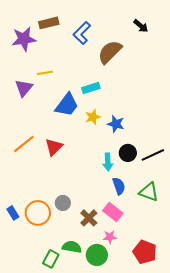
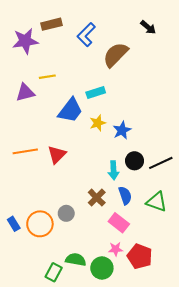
purple triangle: (24, 88) -> (25, 92), turned 36
blue star: (116, 124) -> (122, 130), turned 30
orange line: (24, 144) -> (25, 151), turned 30
brown cross: (89, 218) -> (97, 198), moved
red pentagon: (145, 252) -> (140, 256), moved

